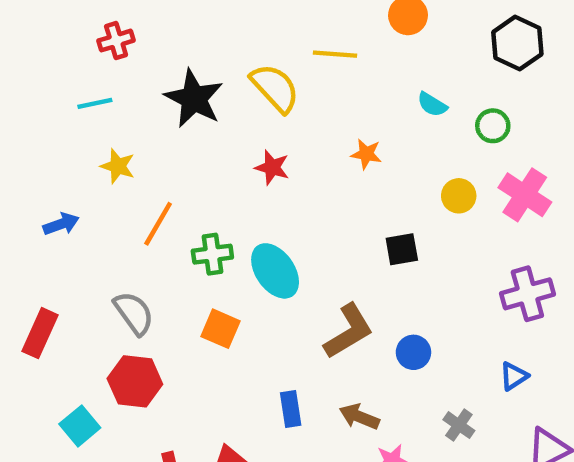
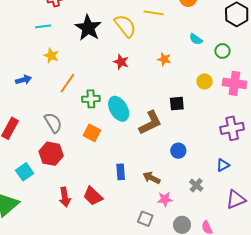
pink cross: (525, 195) -> (234, 83), turned -30
brown L-shape: (349, 331) -> (150, 123), moved

